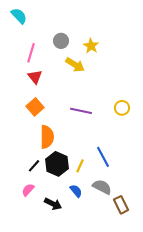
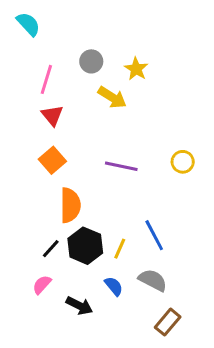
brown rectangle: (121, 205) -> (168, 322), moved, turned 66

